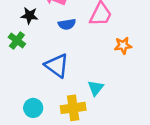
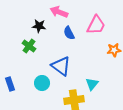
blue semicircle: (67, 24) -> (69, 33), turned 72
cyan circle: (33, 108) -> (42, 83), moved

